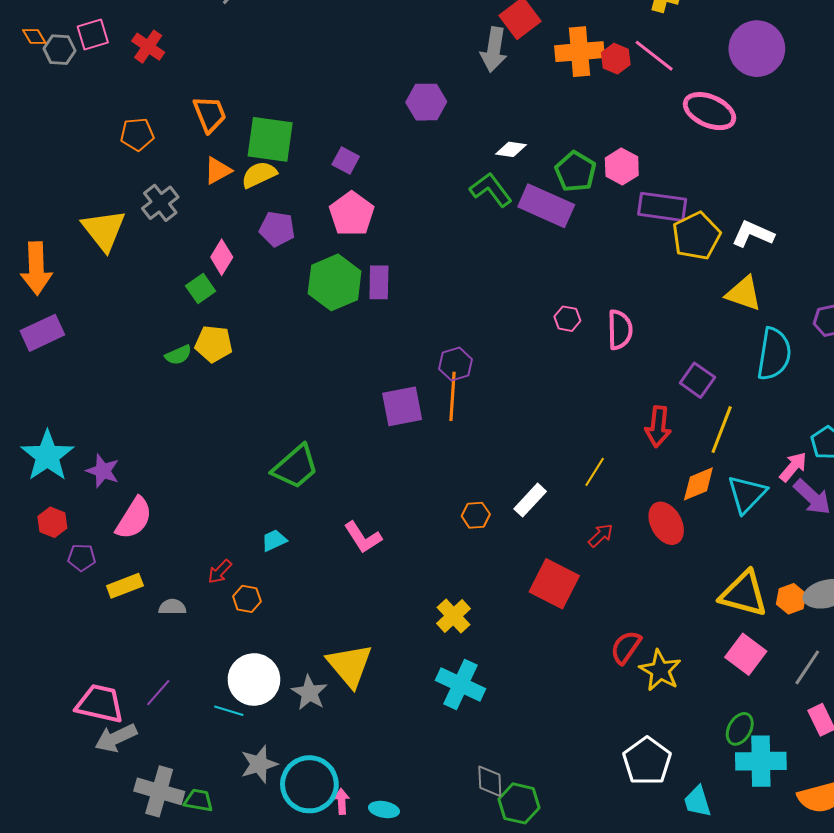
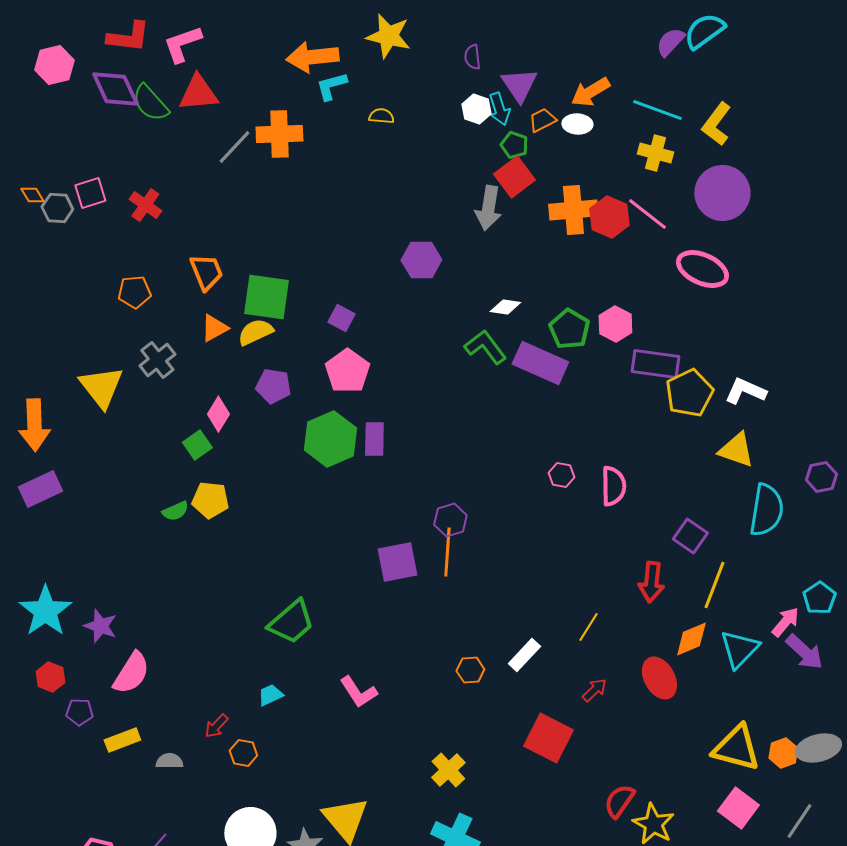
purple circle: (757, 49) -> (722, 193), moved
red hexagon: (616, 59) -> (609, 217), size x1.4

